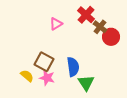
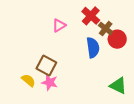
blue semicircle: (73, 67) -> (93, 48), moved
green triangle: (86, 83) -> (118, 86), moved, turned -30

